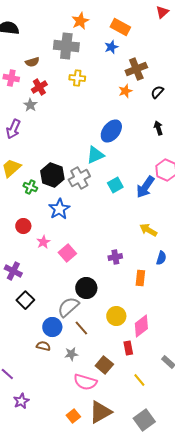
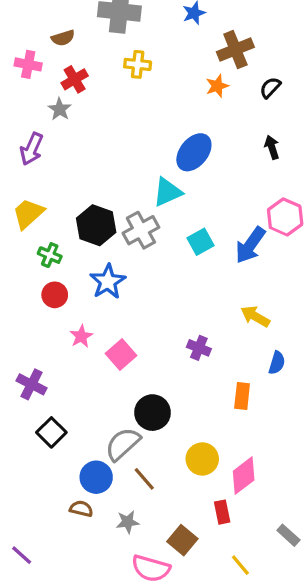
green cross: (30, 187) -> (50, 255), moved
red circle: (23, 226) -> (55, 295), moved
purple cross: (115, 257) -> (199, 348), moved, turned 32

